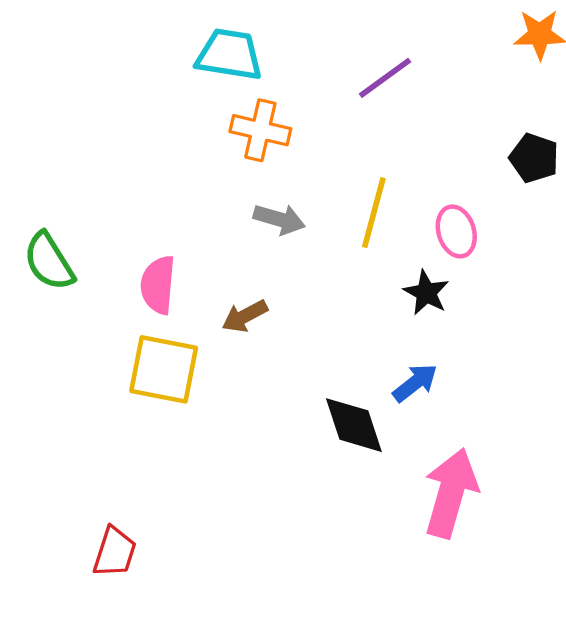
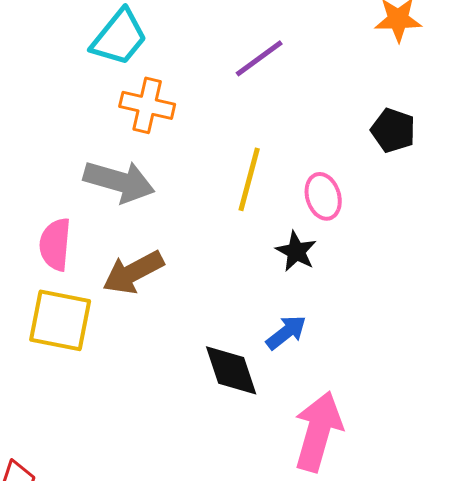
cyan trapezoid: (229, 55) -> (119, 37), turned 120
gray arrow: (279, 219) -> (119, 181), moved, size x1.5
brown arrow: (245, 316) -> (133, 272), size x1.5

